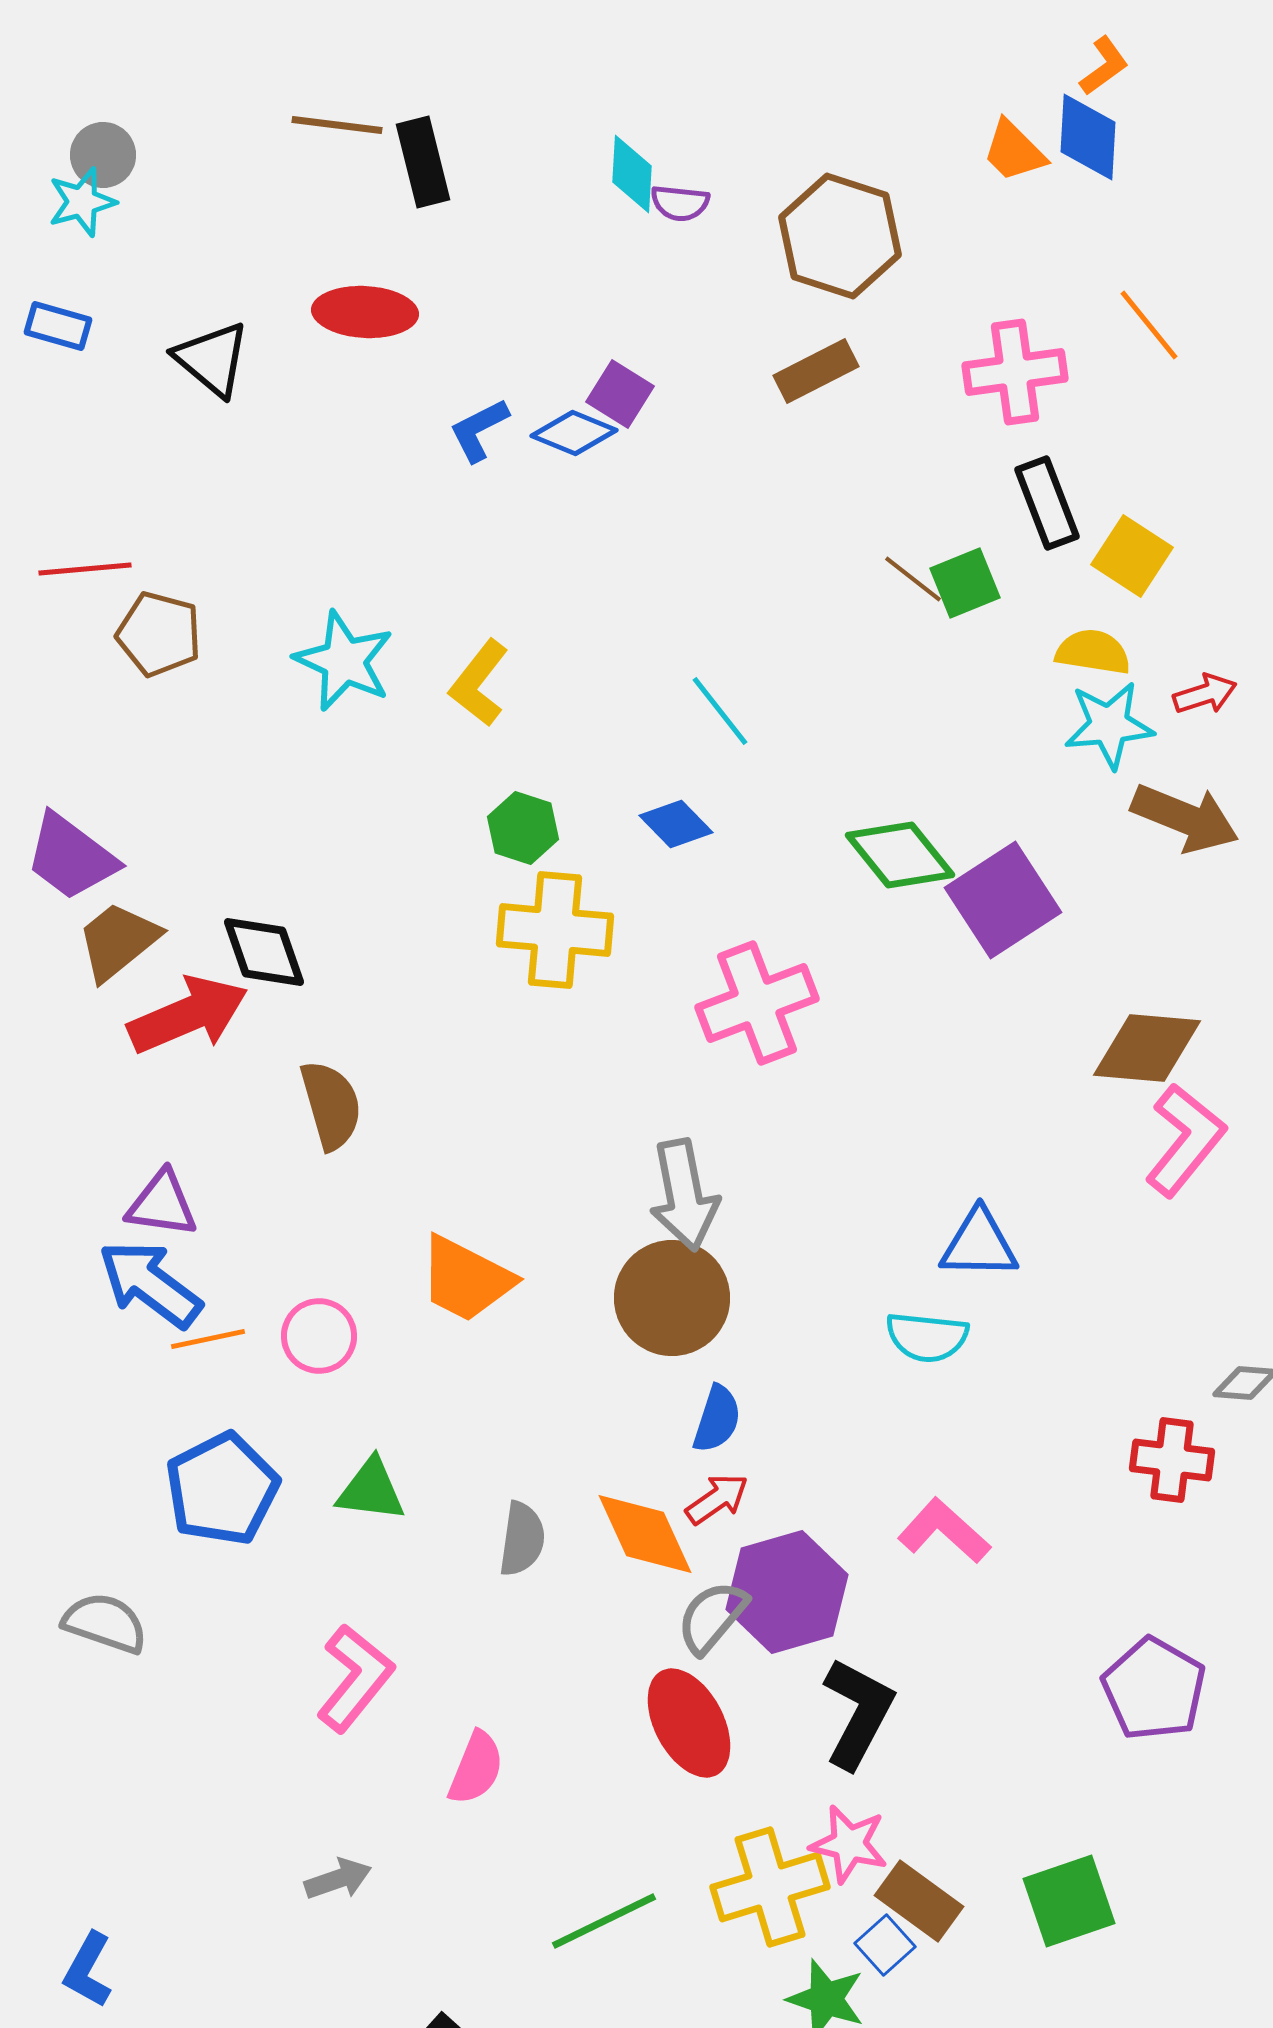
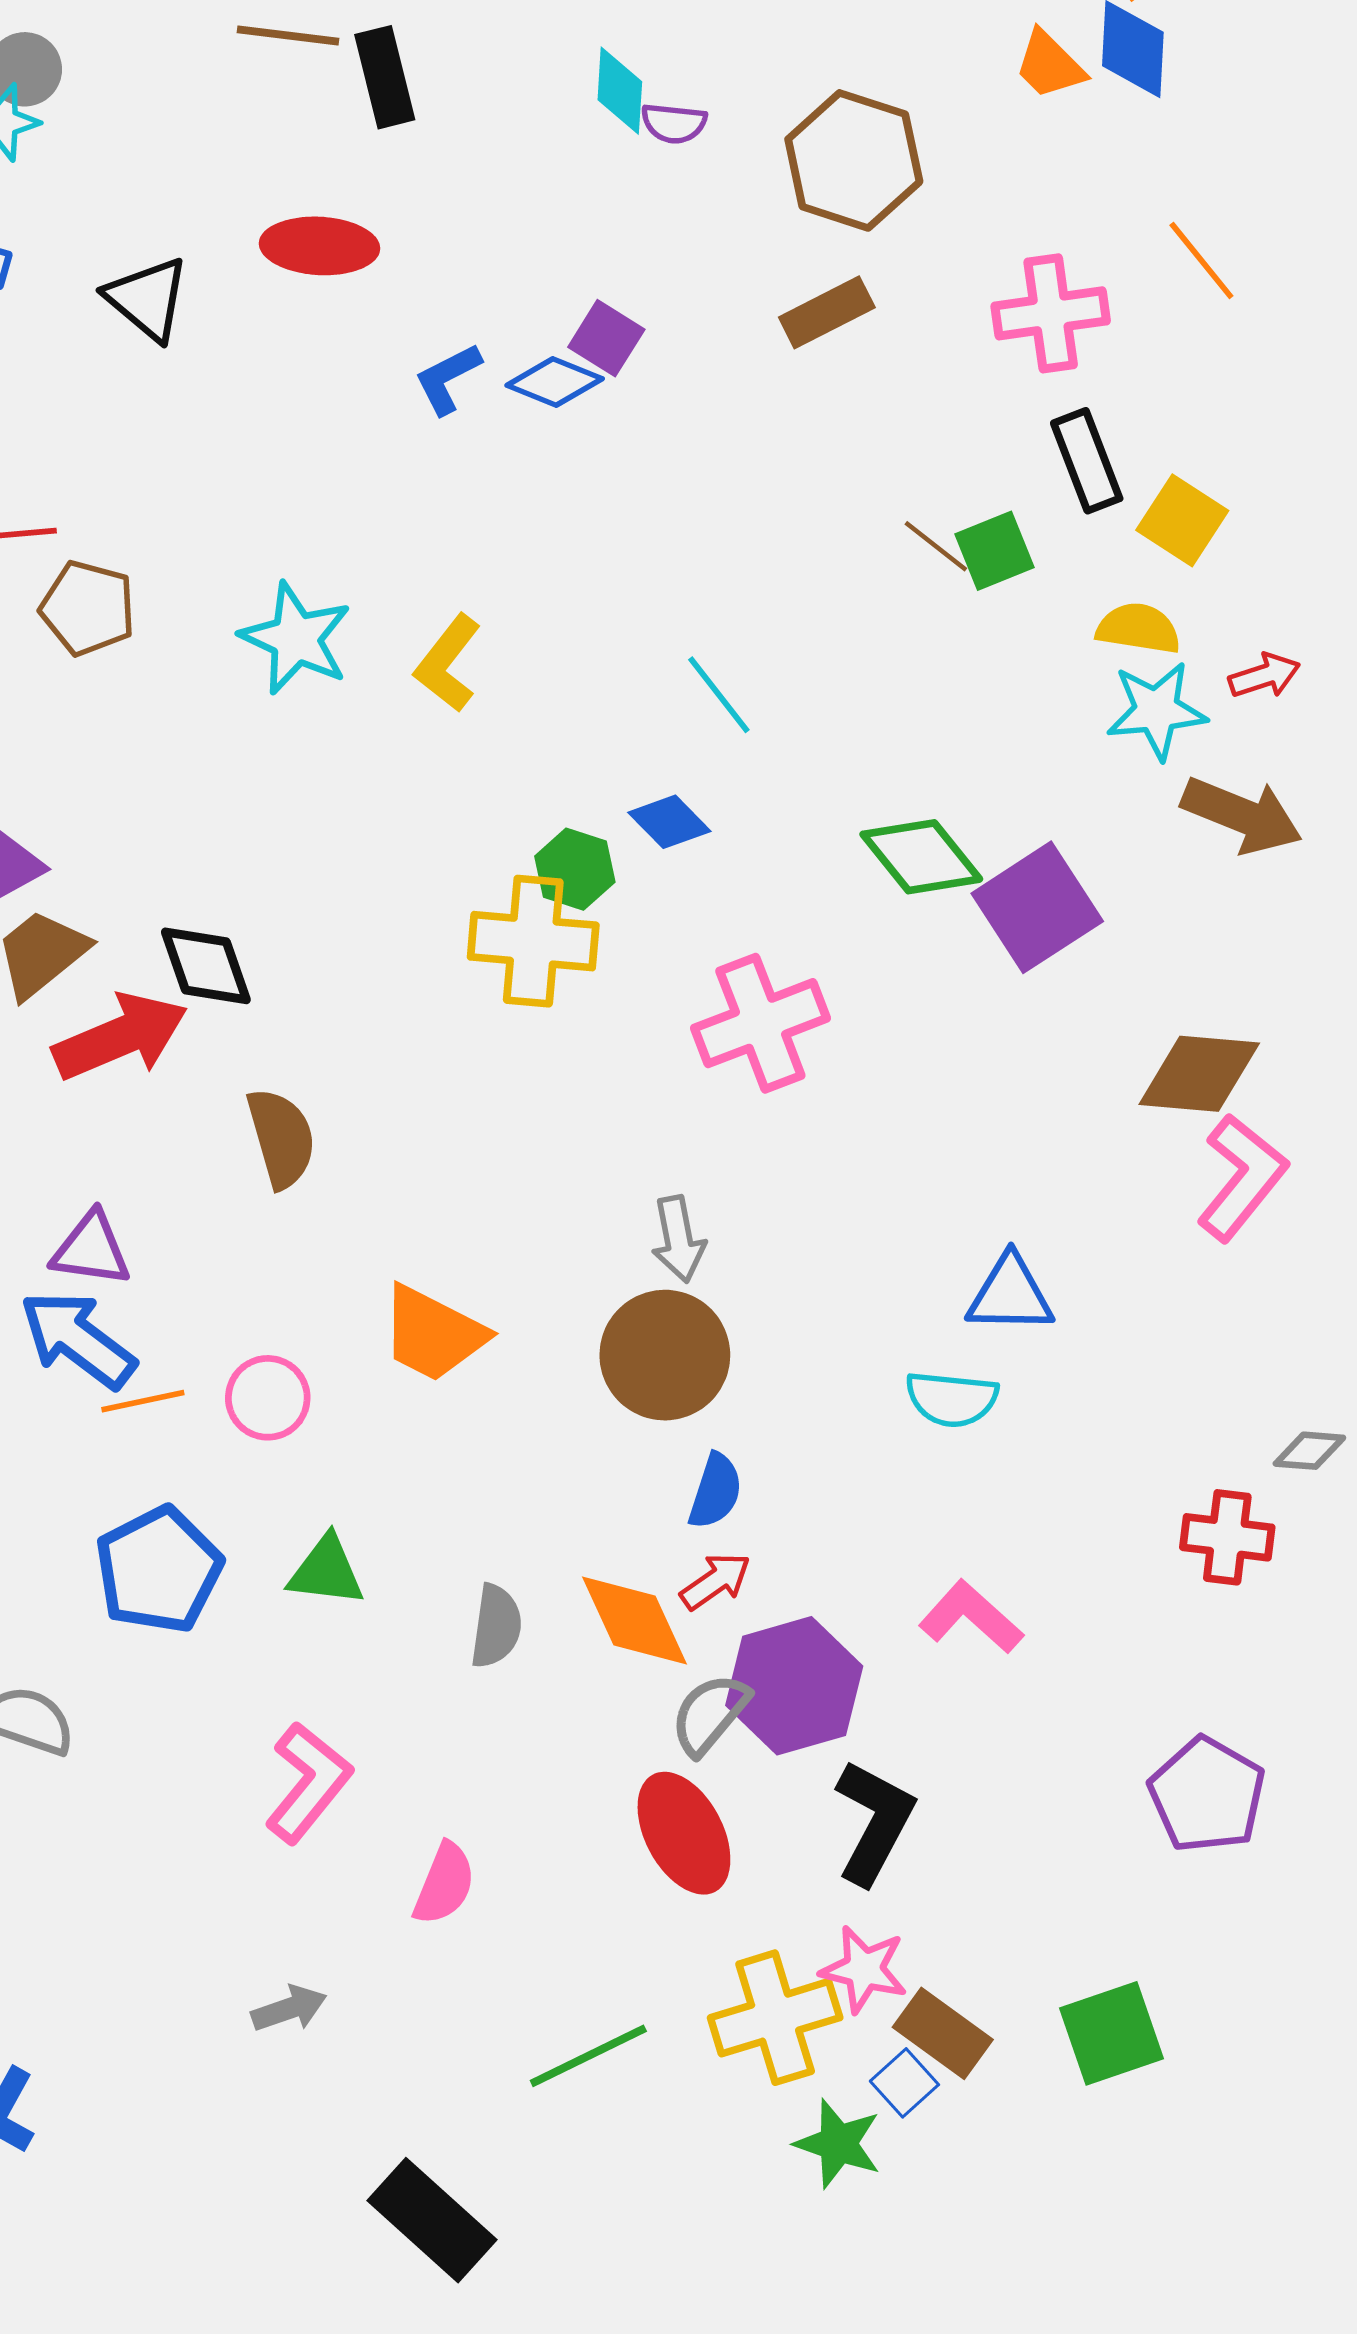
green hexagon: (523, 828) -> (575, 869), moved
gray arrow: (684, 1195) -> (678, 1239), size x0.7

